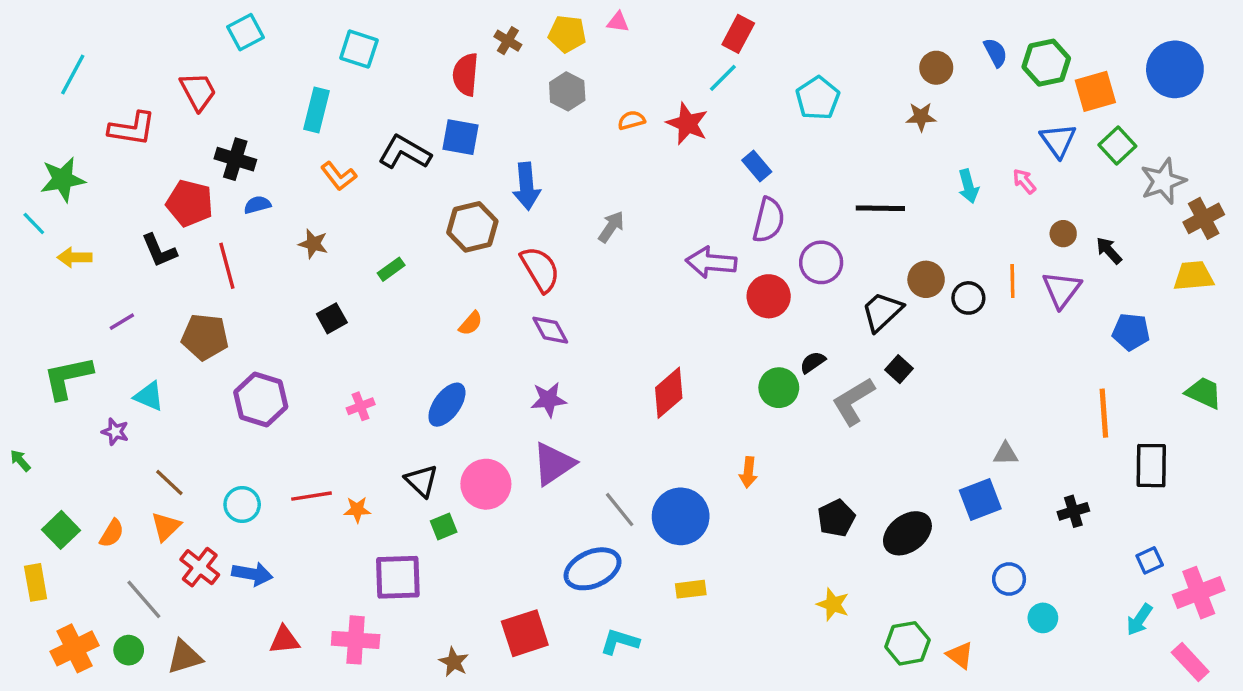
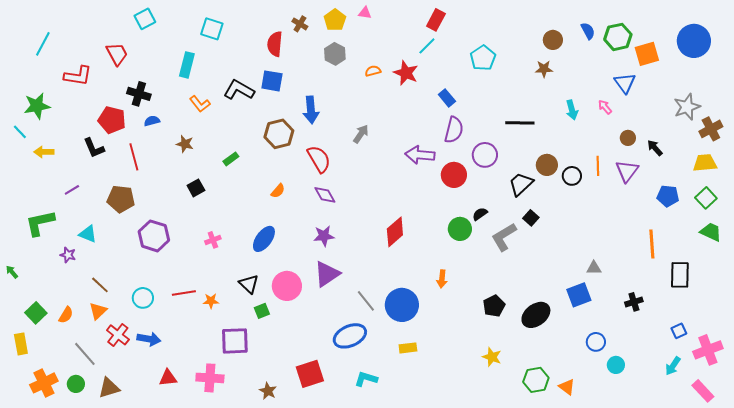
yellow pentagon: (567, 34) -> (335, 20), turned 30
green square: (1117, 146) -> (706, 198), moved

